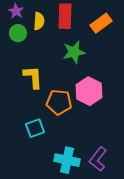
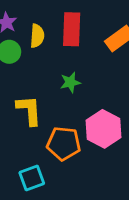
green star: (74, 52) -> (70, 82), moved, size x0.7

